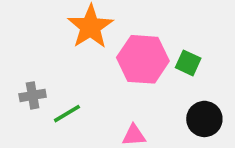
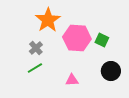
gray cross: (33, 95) -> (36, 48), moved, turned -32

